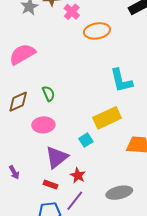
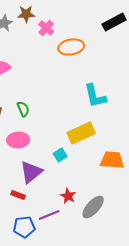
red star: (78, 175) -> (68, 196), moved
red rectangle: (51, 185) -> (18, 195), moved
gray ellipse: (119, 193) -> (93, 207), turned -35
purple line: (75, 201) -> (49, 215), turned 30

